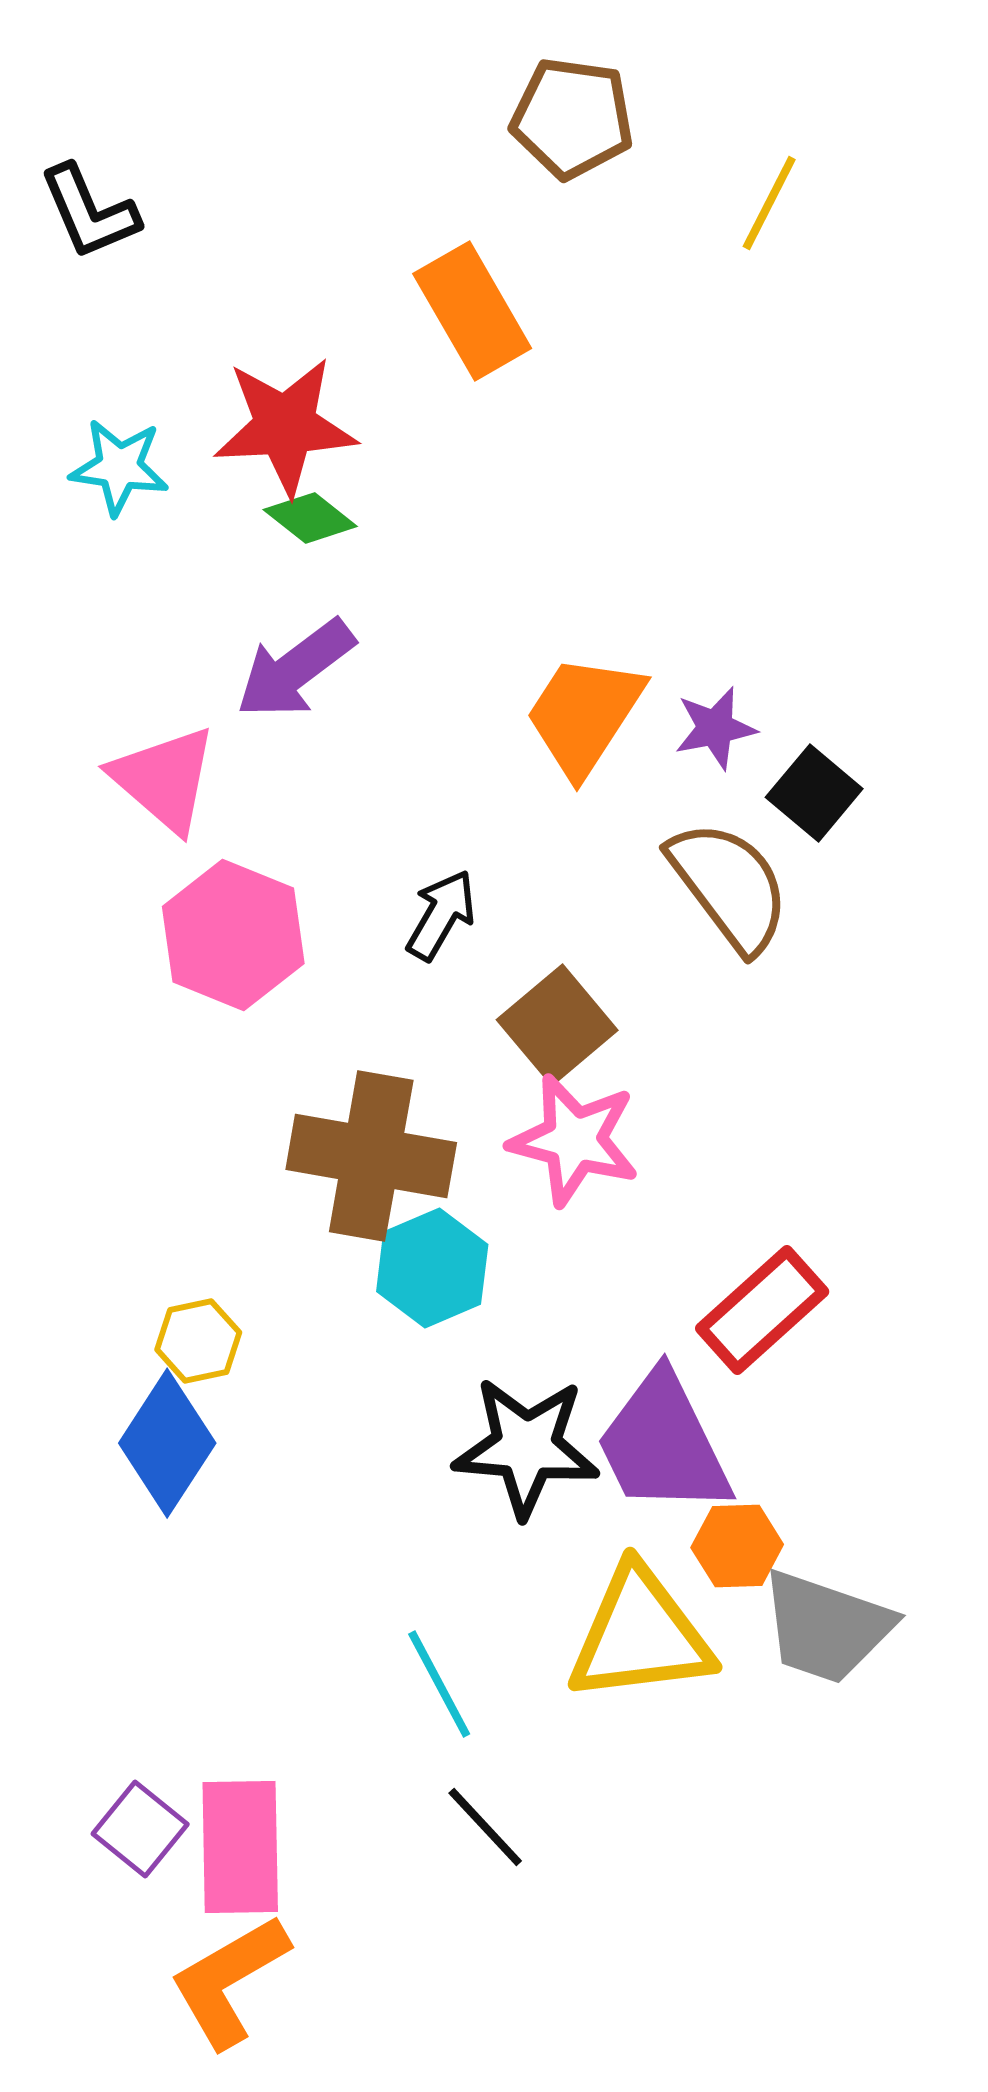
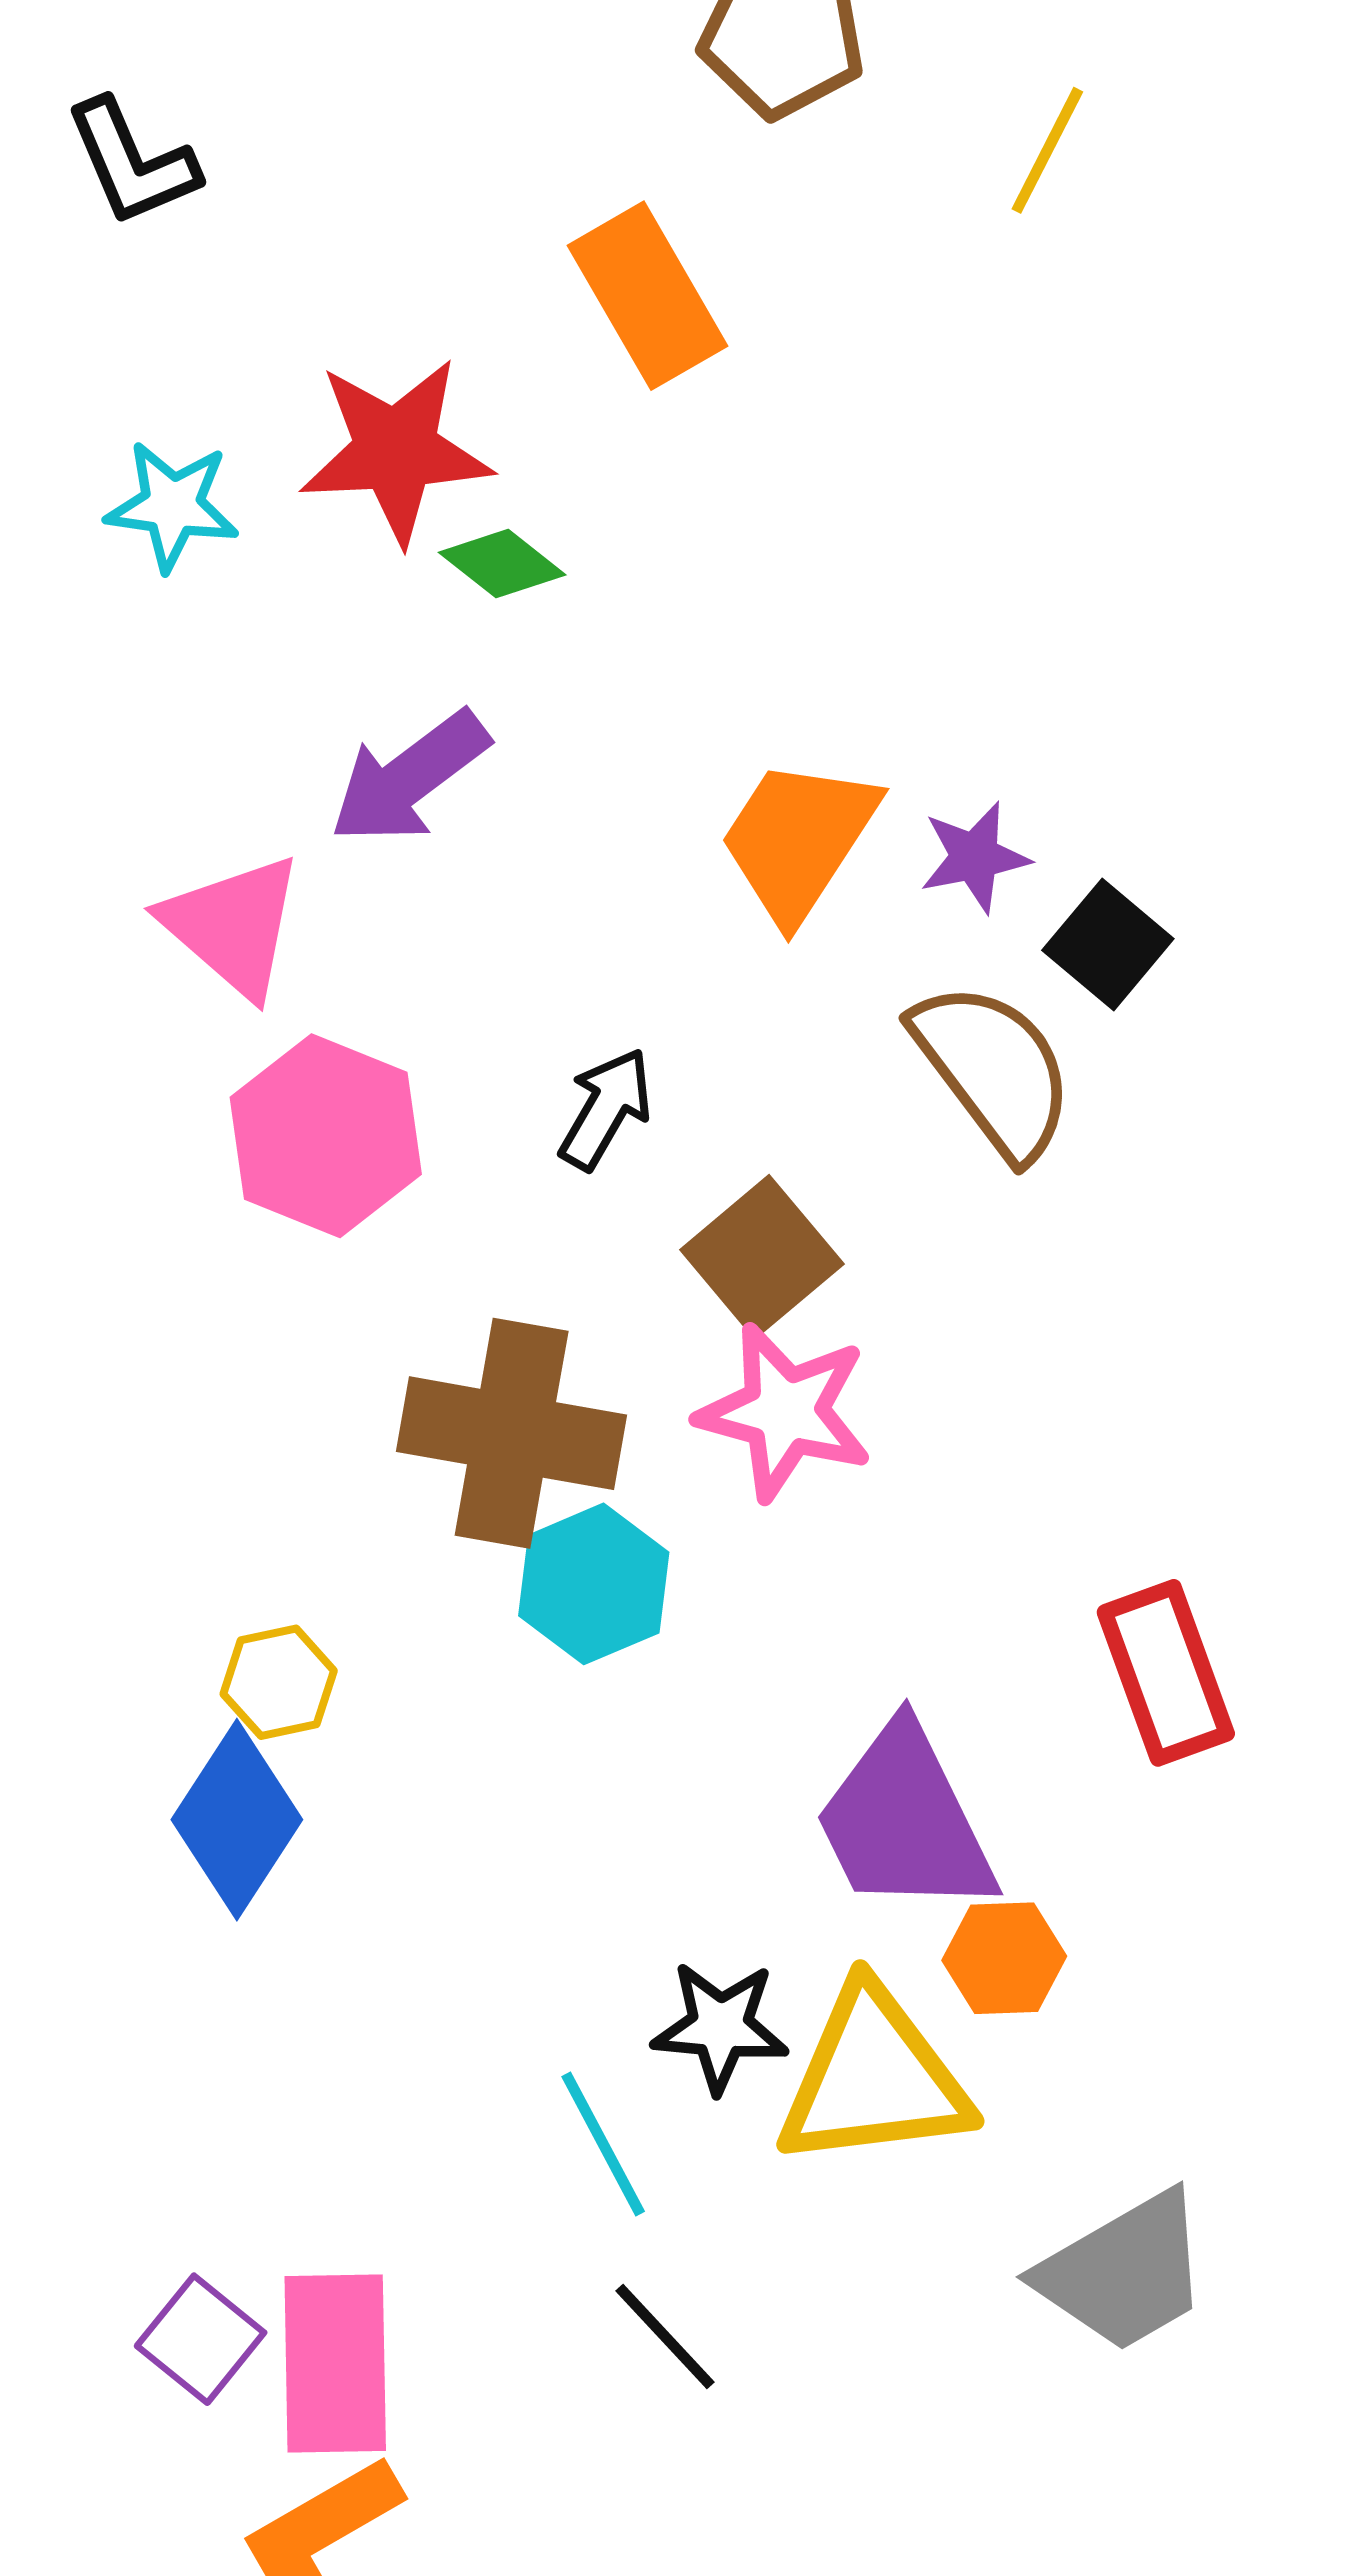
green diamond: (310, 518) -> (502, 564), moved
red rectangle: (762, 1310) -> (1166, 1673), moved, turned -68
black star: (526, 1447) -> (720, 2027), moved, size x0.7
gray trapezoid: (826, 1627) -> (1124, 2272), moved, turned -49

